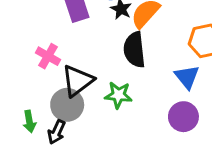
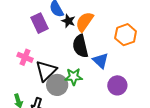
blue triangle: (187, 77) -> (100, 61), moved
gray circle: (67, 105) -> (57, 85), moved

